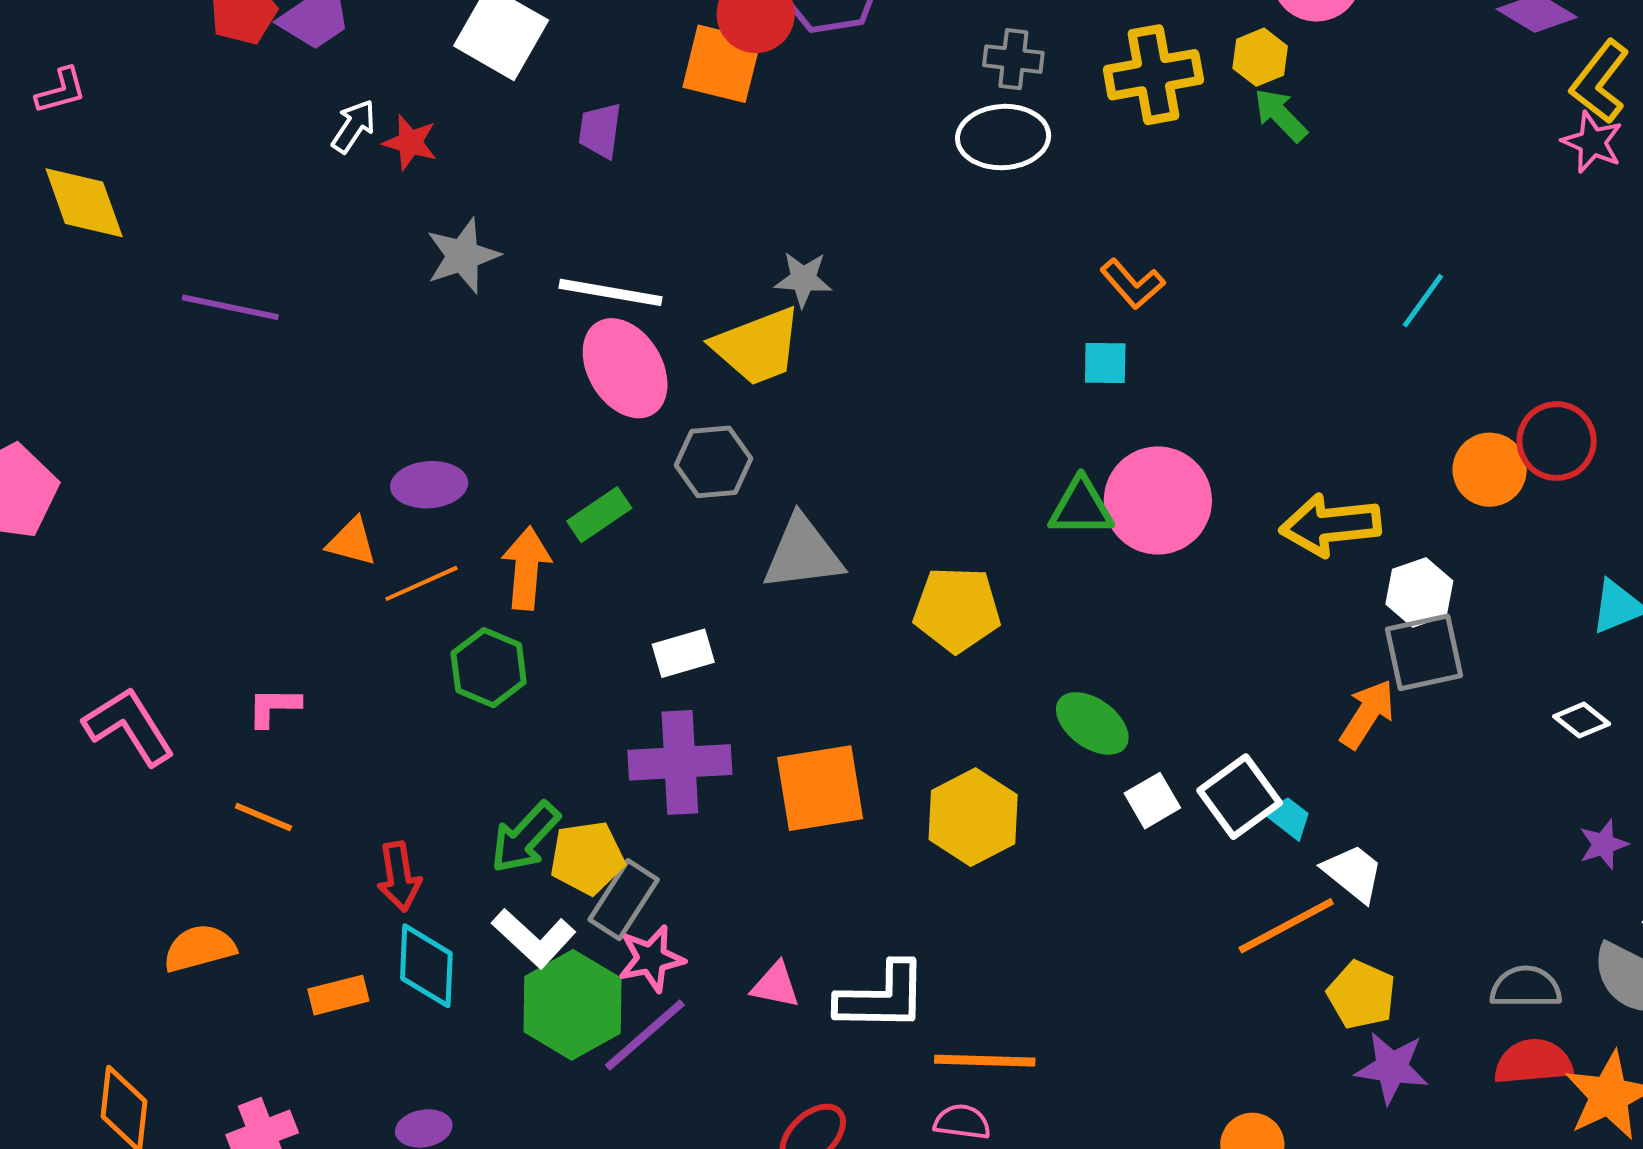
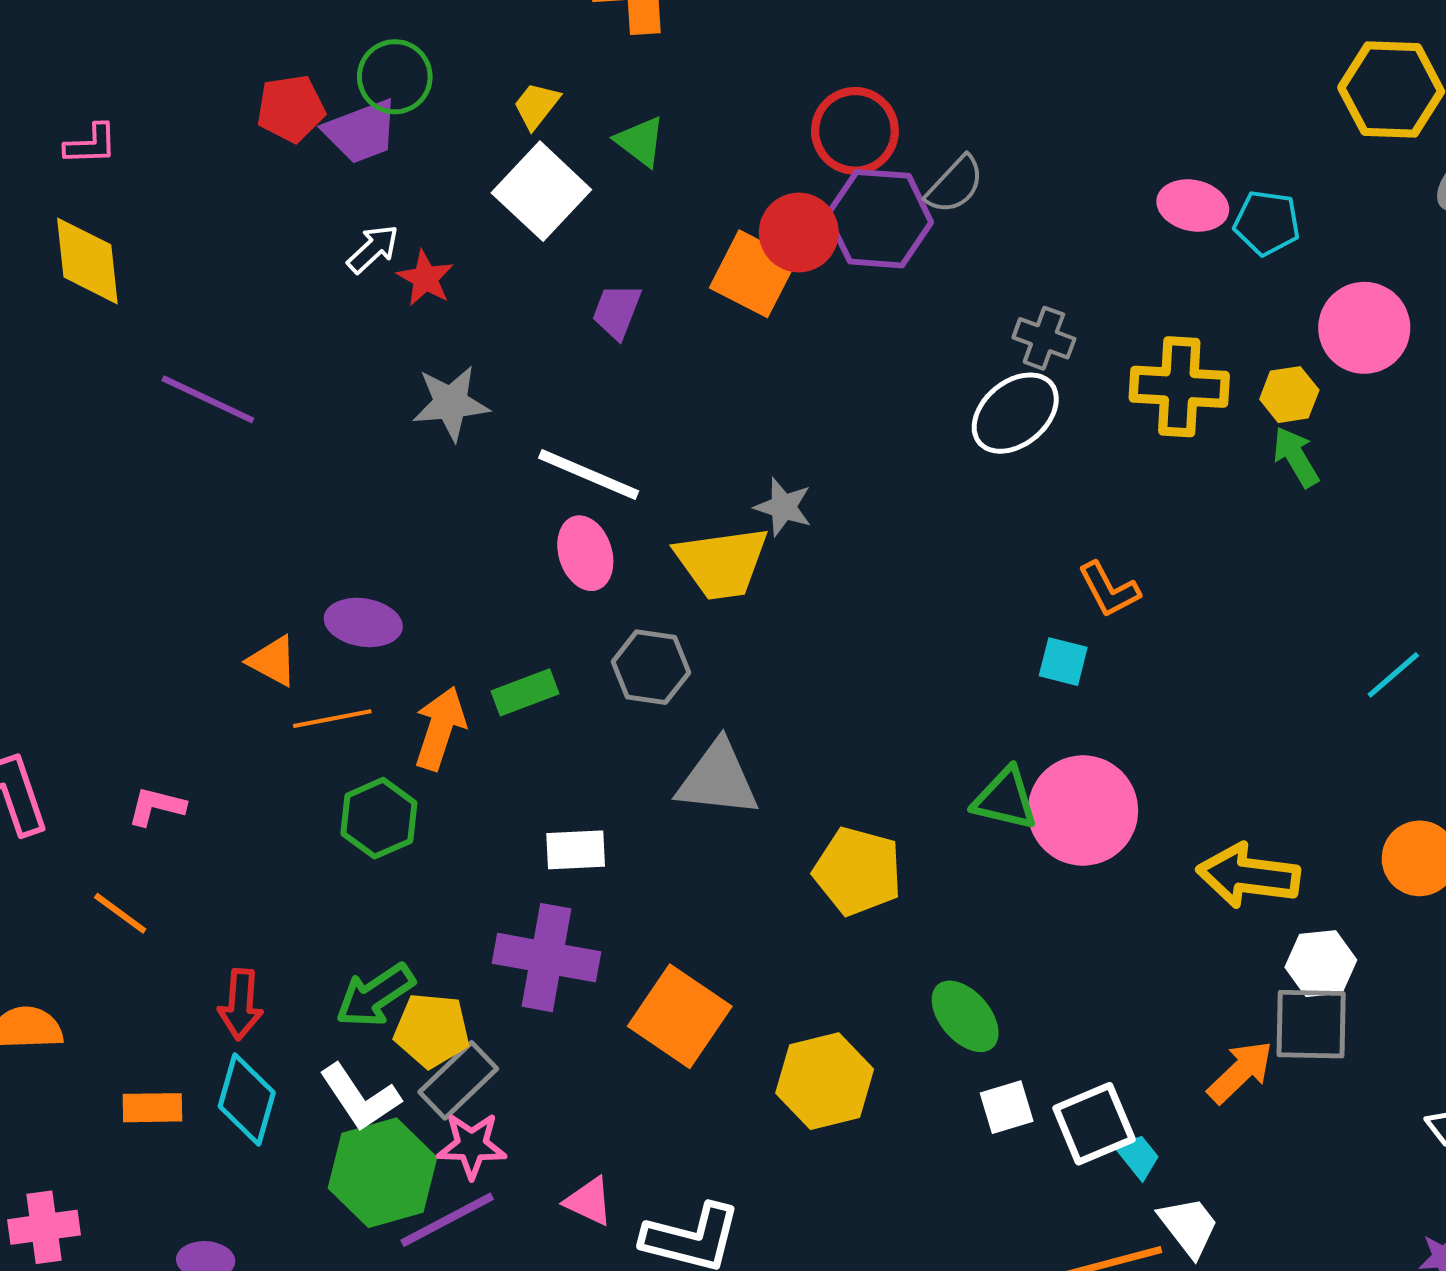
white ellipse: (1003, 137) -> (1015, 413), turned -50
pink ellipse: (625, 368) -> (585, 553), size x0.7
orange square: (820, 788) -> (680, 1016), turned 30

